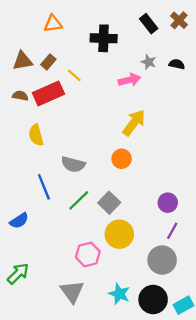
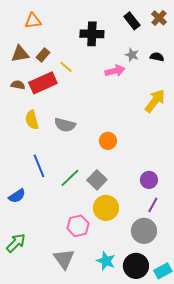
orange triangle: (53, 24) -> (33, 21), moved
yellow arrow: (134, 123) -> (155, 101), moved
gray semicircle: (73, 164) -> (65, 125), moved

